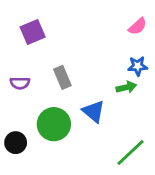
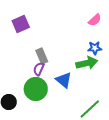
purple semicircle: (20, 83) -> (39, 69), moved, turned 112
green arrow: (126, 87) -> (87, 63), size x1.5

